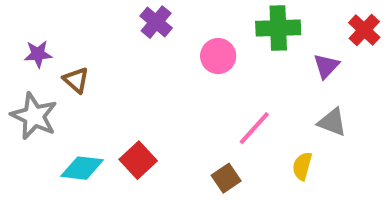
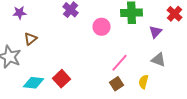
purple star: (38, 54) -> (20, 13), moved
brown triangle: (76, 80) -> (30, 39), turned 40
brown square: (226, 178) -> (116, 84), moved

